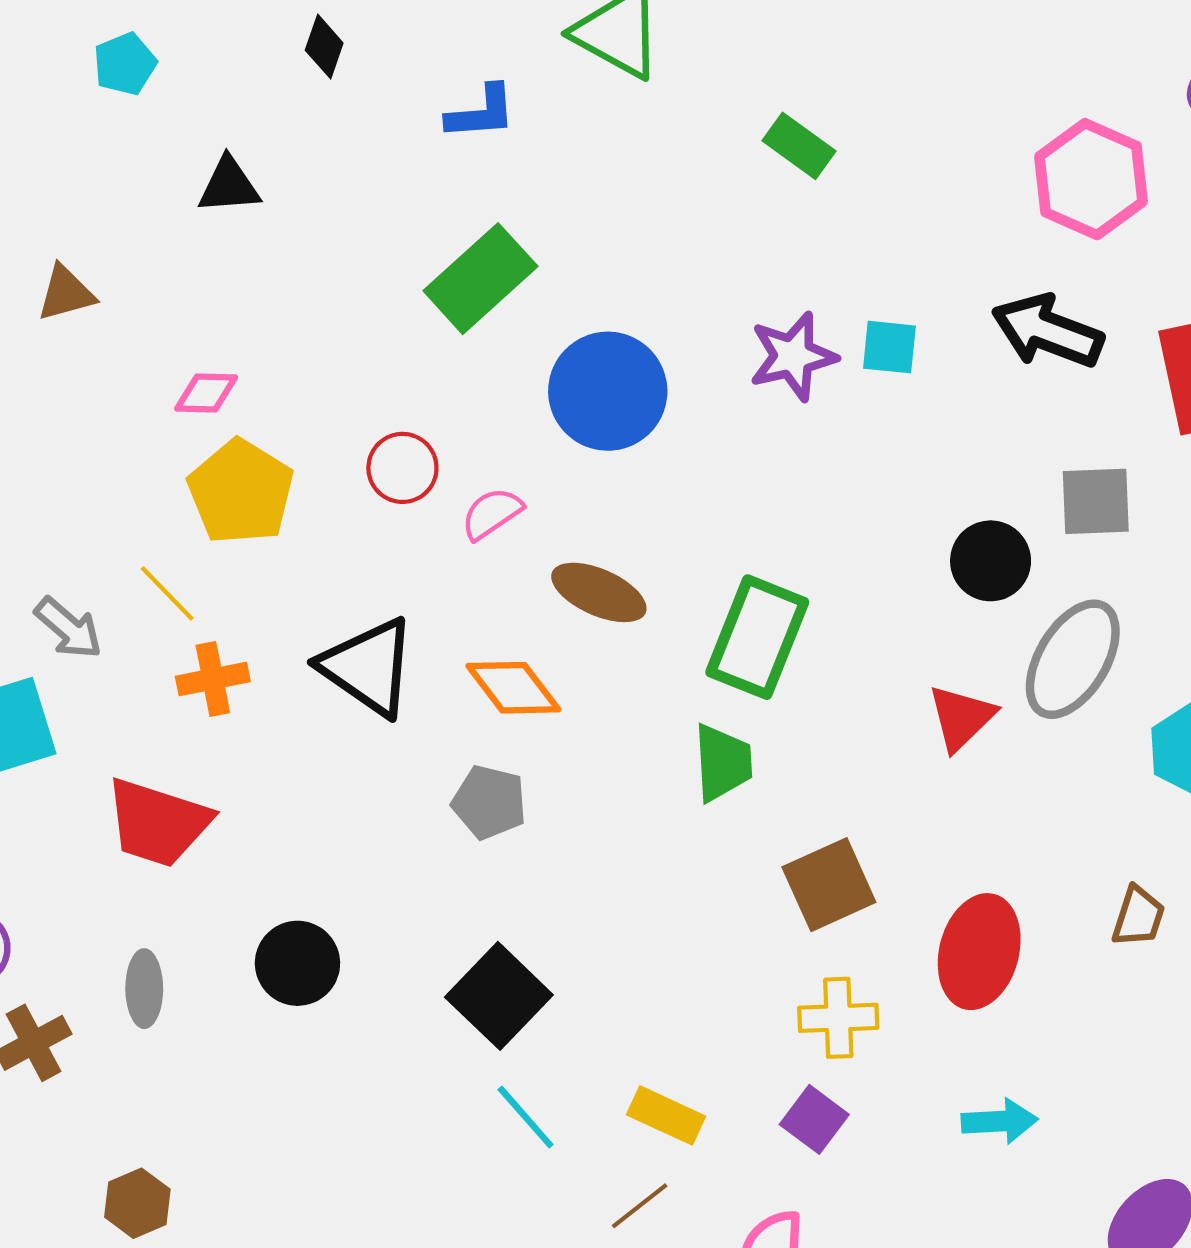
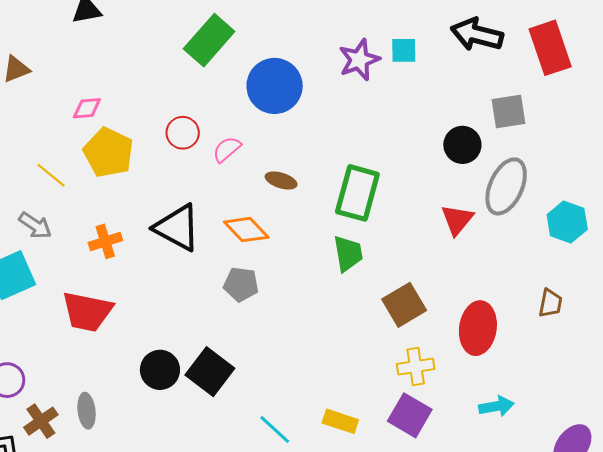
brown ellipse: (599, 592) -> (281, 180), size x0.7
yellow line: (167, 593) -> (51, 175), moved
gray ellipse: (144, 989) -> (87, 411), moved
black square: (499, 996) -> (210, 372), moved
purple square: (814, 1119) -> (410, 415), size x1.4

